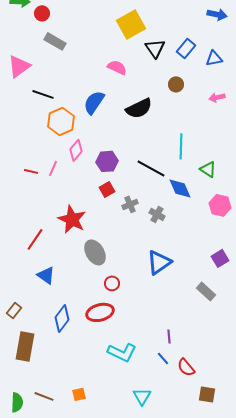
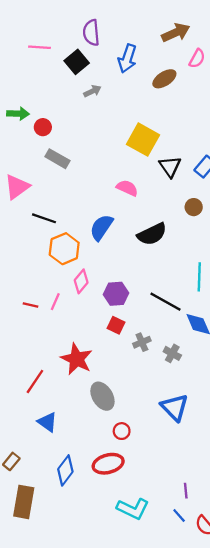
yellow square: (131, 24) -> (143, 140), turned -32
red square: (107, 189) -> (116, 325), turned -35
blue triangle: (159, 262) -> (175, 407), turned -40

